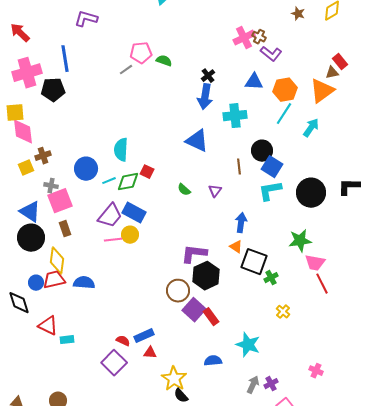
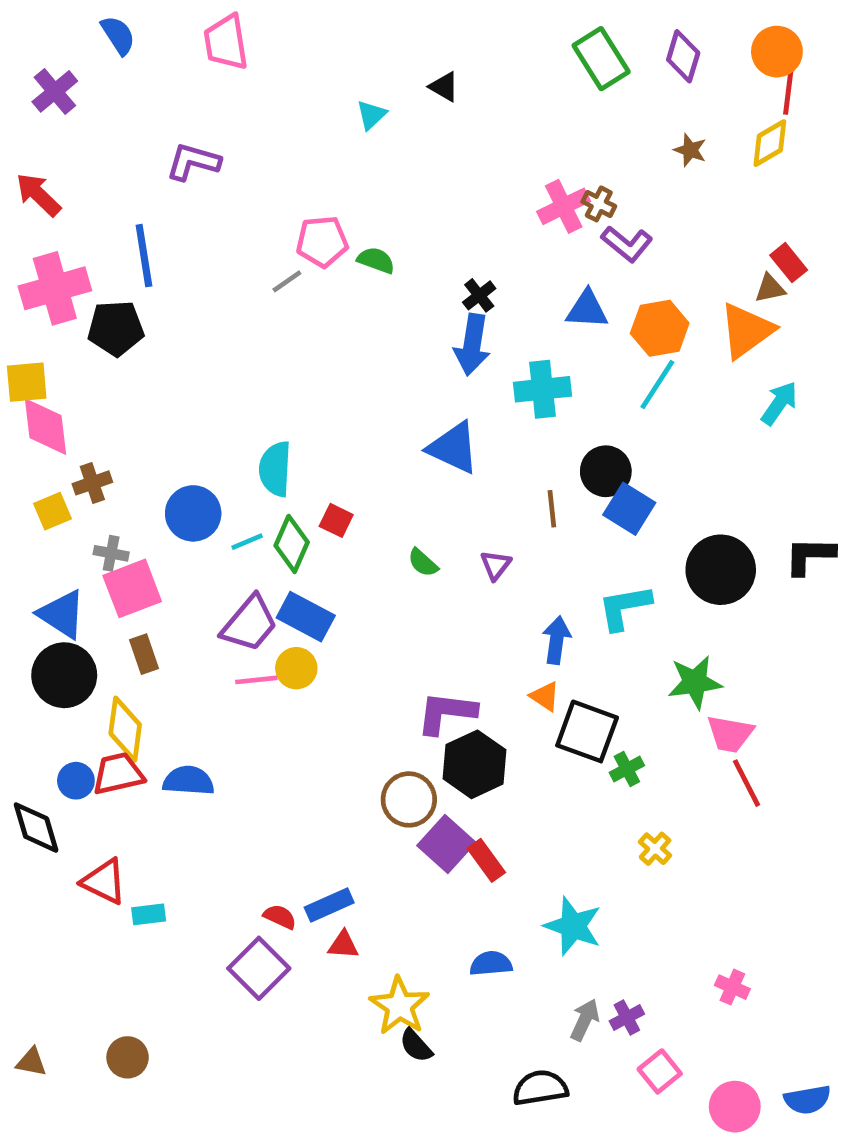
cyan arrow: (311, 128) -> (779, 403), moved
green diamond: (128, 182) -> (292, 544), turned -55
cyan L-shape: (270, 191) -> (625, 607), moved

